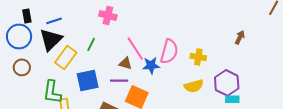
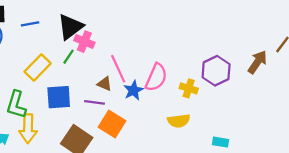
pink cross: (108, 15) -> (84, 42), moved
brown arrow: (240, 37) -> (257, 62), moved, size x1.5
black triangle: (51, 40) -> (70, 27), moved
blue star: (151, 65) -> (133, 90), turned -30
purple hexagon: (227, 83) -> (216, 71), moved

